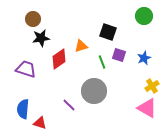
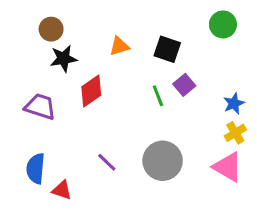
orange triangle: (81, 46) -> (119, 46), moved
purple square: (119, 55) -> (184, 85), turned 32
blue star: (144, 58) -> (234, 103), moved
gray circle: (94, 91) -> (163, 161), moved

